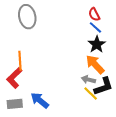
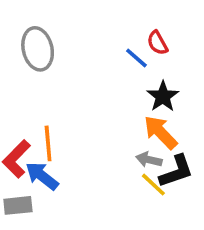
blue line: (95, 27) -> (136, 58), moved
orange line: (20, 61) -> (48, 143), moved
blue arrow: (40, 100) -> (42, 176), moved

